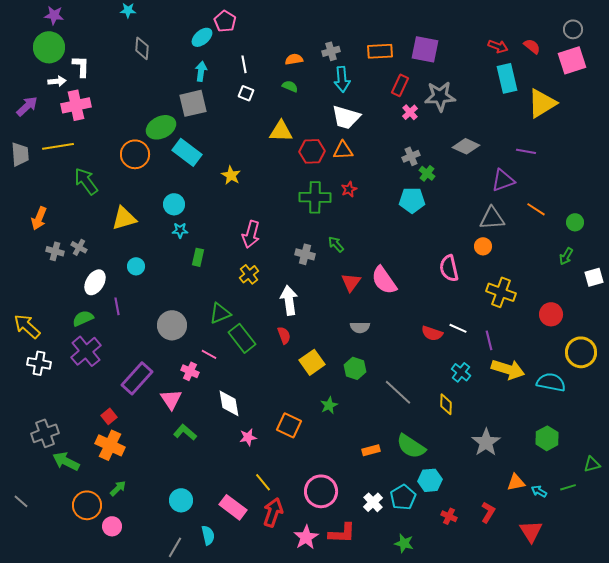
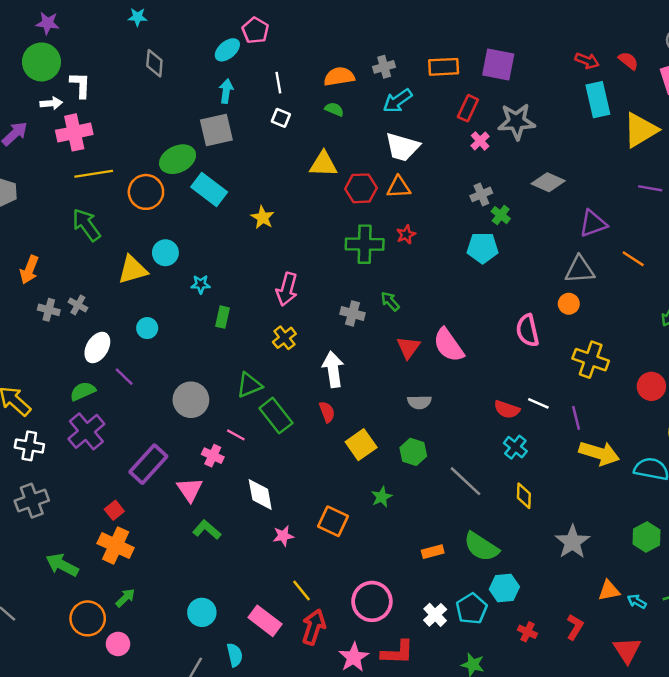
orange semicircle: (294, 59) -> (339, 77), size x1.4
cyan arrow: (342, 79) -> (397, 101), turned 60
yellow line: (58, 146) -> (94, 174), moved
purple line: (526, 151) -> (650, 188), moved
cyan circle: (174, 204) -> (165, 253), moved
purple line: (117, 306) -> (124, 377), turned -36
cyan cross: (461, 372) -> (515, 447), moved
gray cross: (45, 433) -> (32, 501), moved

